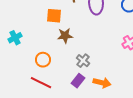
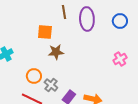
gray cross: (83, 61) -> (51, 85), moved

